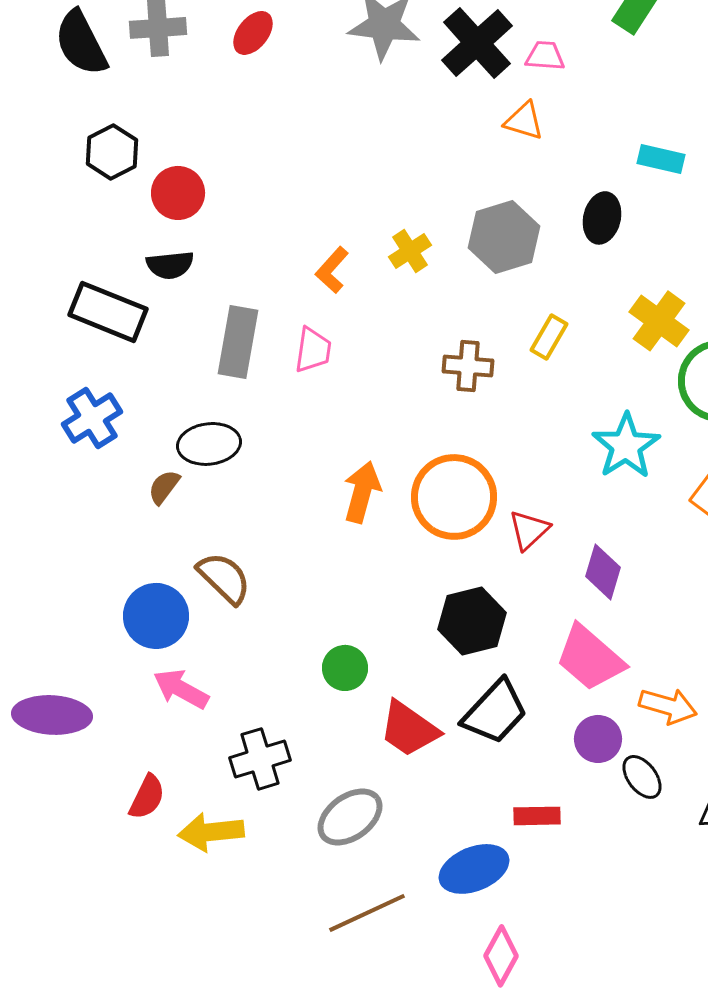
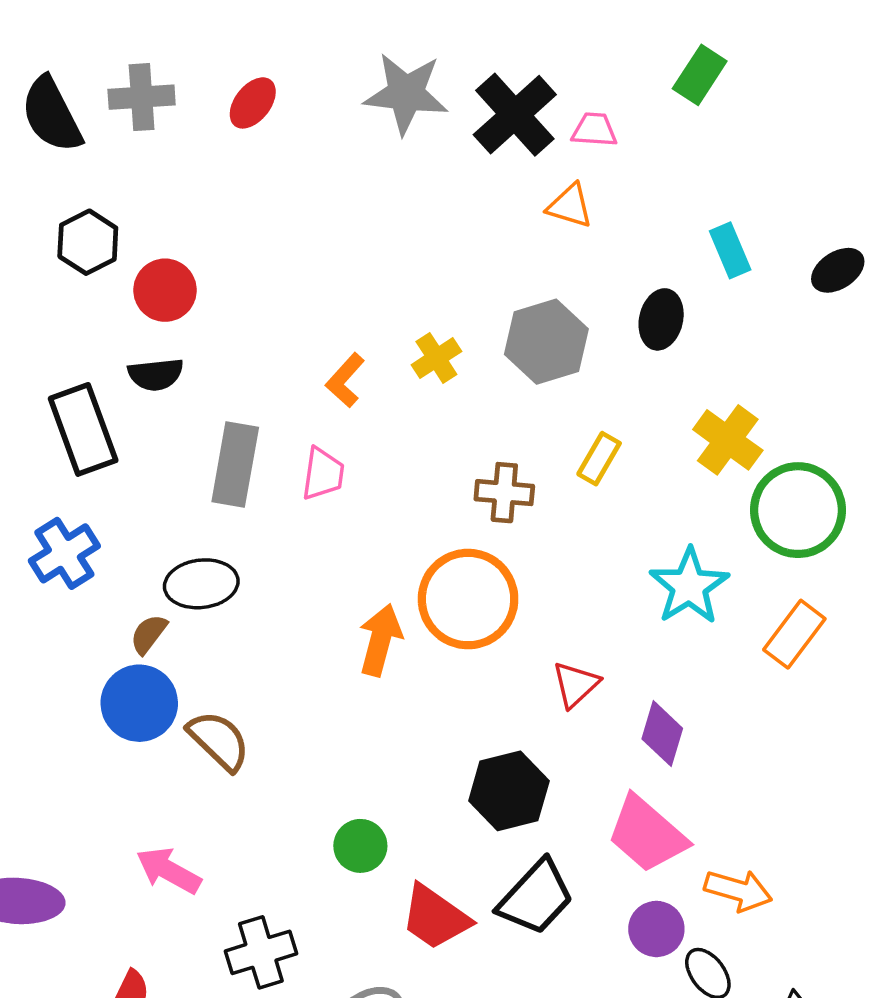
cyan rectangle: (661, 159) -> (730, 250), turned 54
black rectangle: (108, 312) -> (83, 429), turned 48
orange circle: (454, 497) -> (468, 599), moved
blue circle: (156, 616) -> (139, 703), moved

